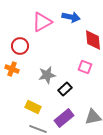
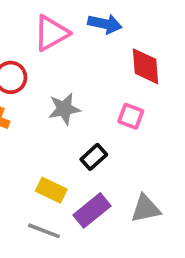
gray star: (47, 75) -> (64, 109), moved
yellow rectangle: (33, 107) -> (51, 190), moved

